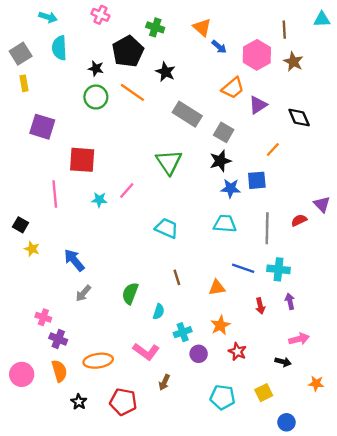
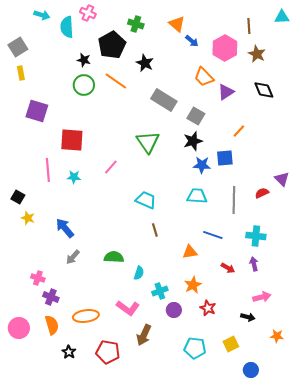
cyan semicircle: (59, 48) -> (67, 27), moved
orange trapezoid: (233, 88) -> (204, 77), turned 85
black diamond: (299, 118) -> (264, 90), moved
cyan star: (99, 200) -> (74, 177), moved
cyan cross: (278, 269) -> (256, 236), moved
brown line: (177, 277) -> (155, 230), moved
green semicircle: (130, 293) -> (114, 257), turned 72
red arrow: (260, 306) -> (228, 268), turned -48
brown arrow: (164, 382) -> (144, 335), size x1.5

